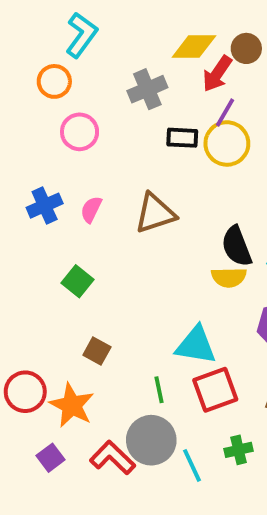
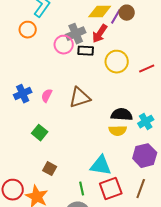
red arrow: (217, 74) -> (100, 34), moved
purple line: (225, 112) -> (116, 17), moved
pink circle: (80, 132) -> (64, 45), moved
black rectangle: (182, 138) -> (86, 51), moved
black semicircle: (237, 246) -> (122, 115), turned 115

